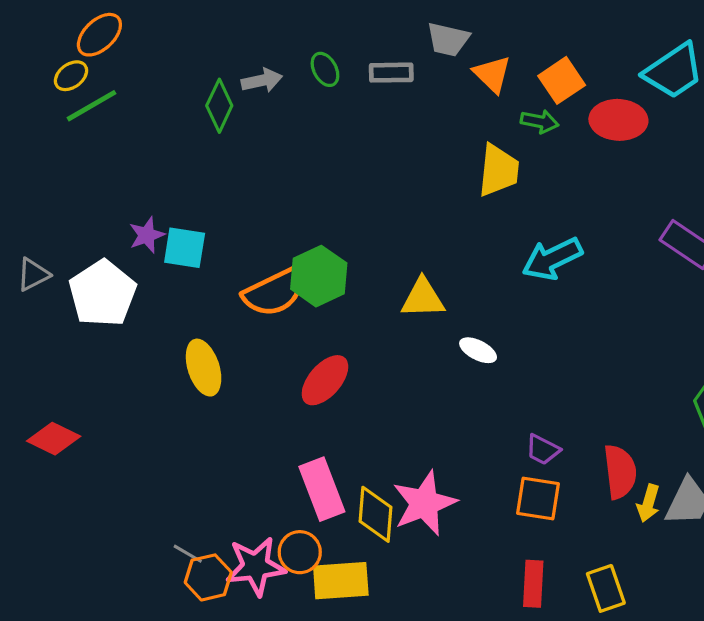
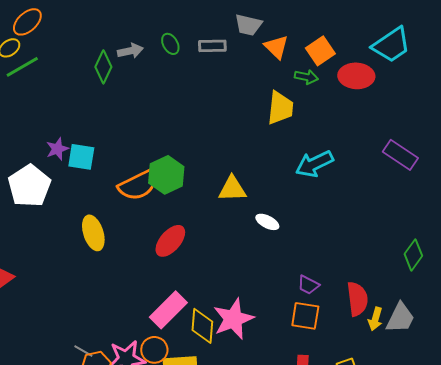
pink rectangle: (322, 489) -> (168, 310), turned 66

